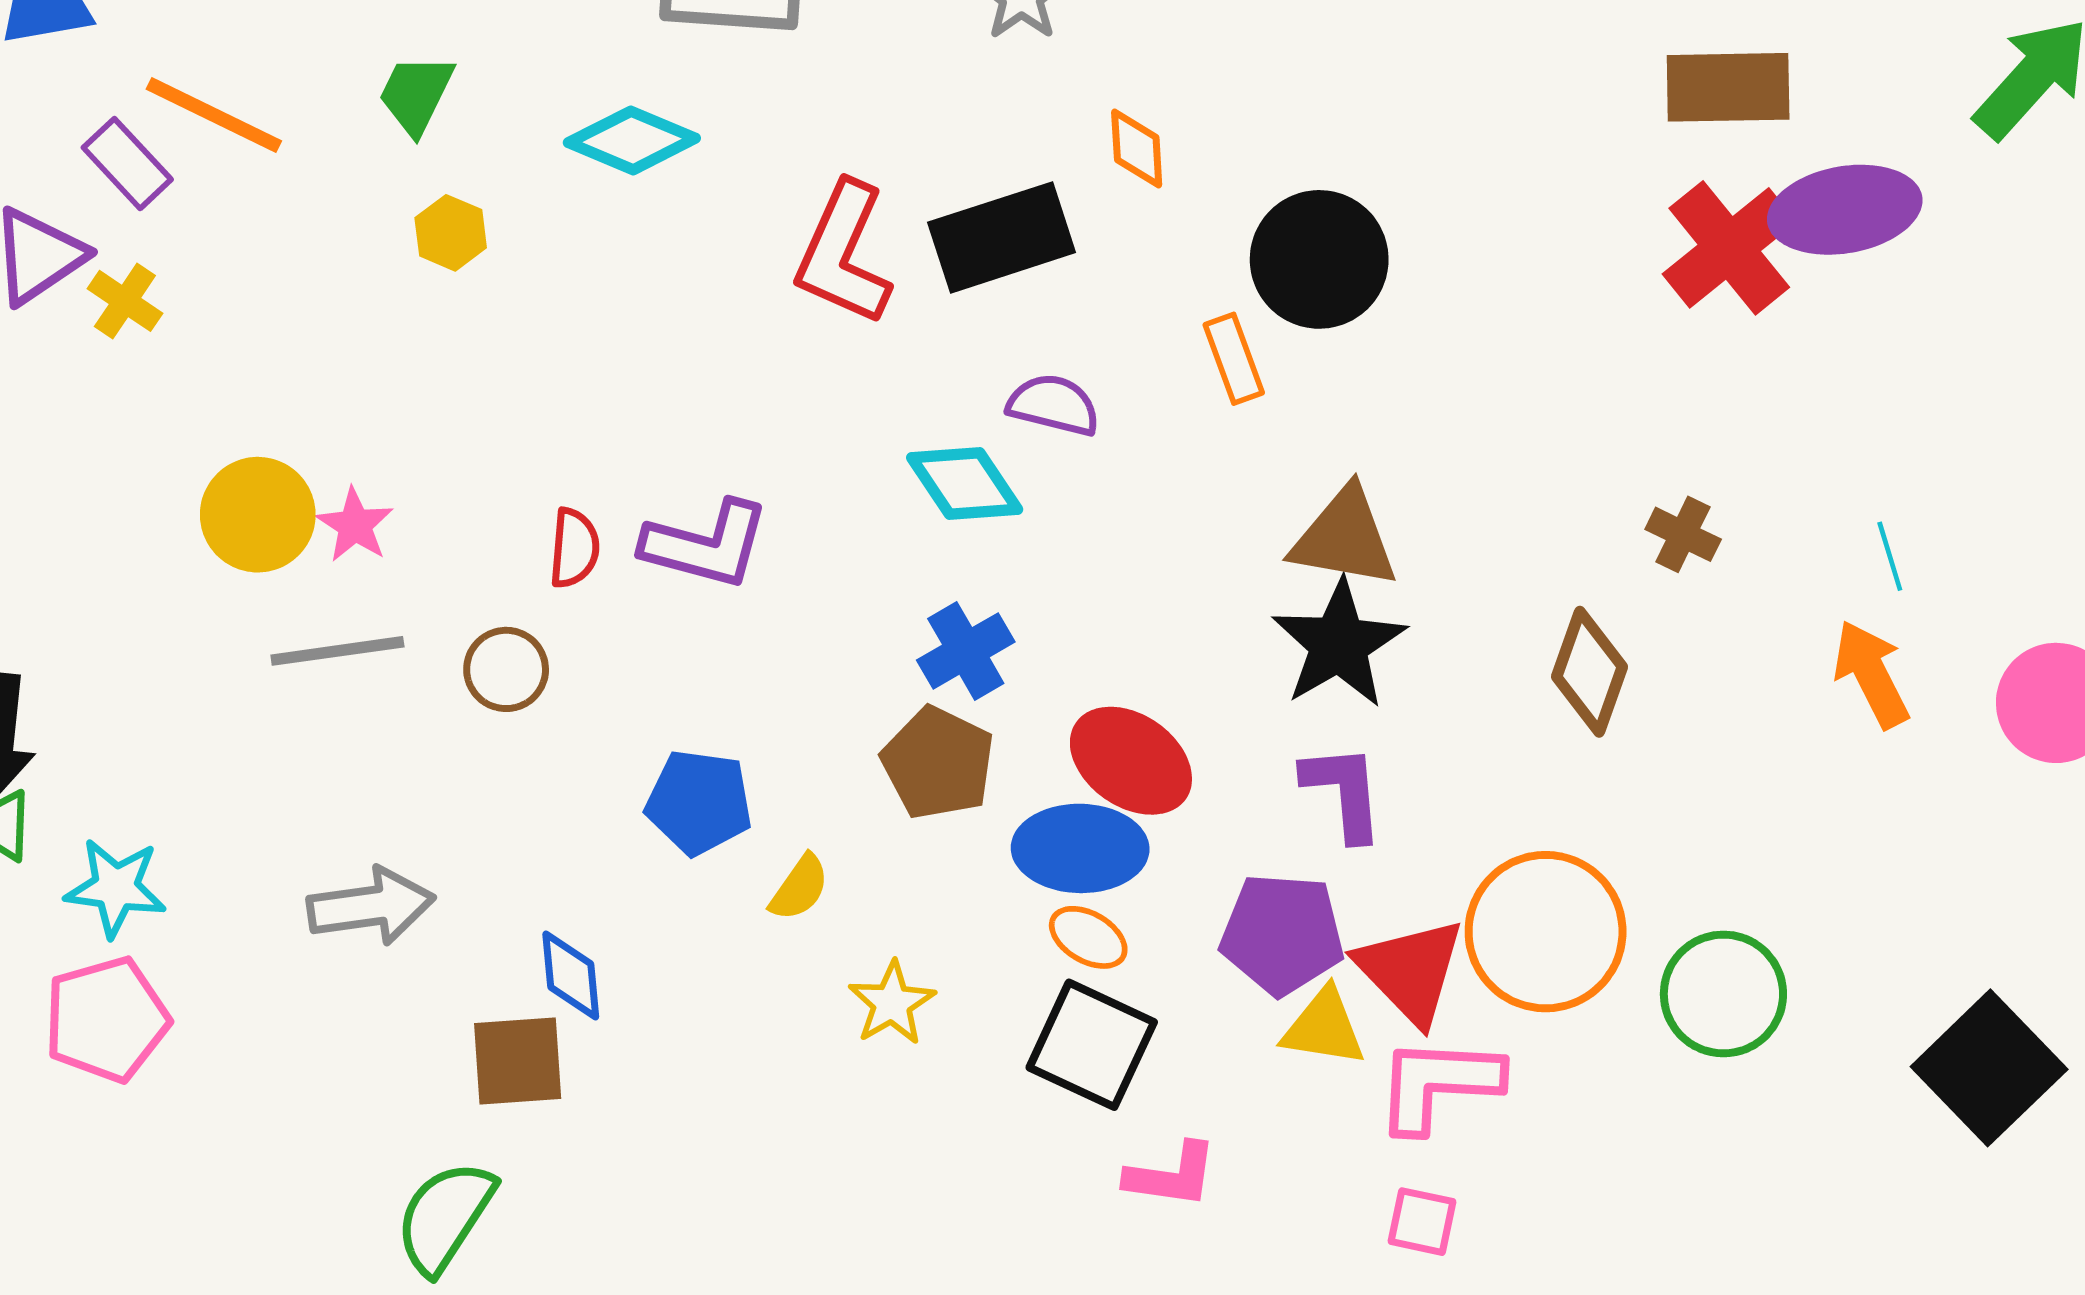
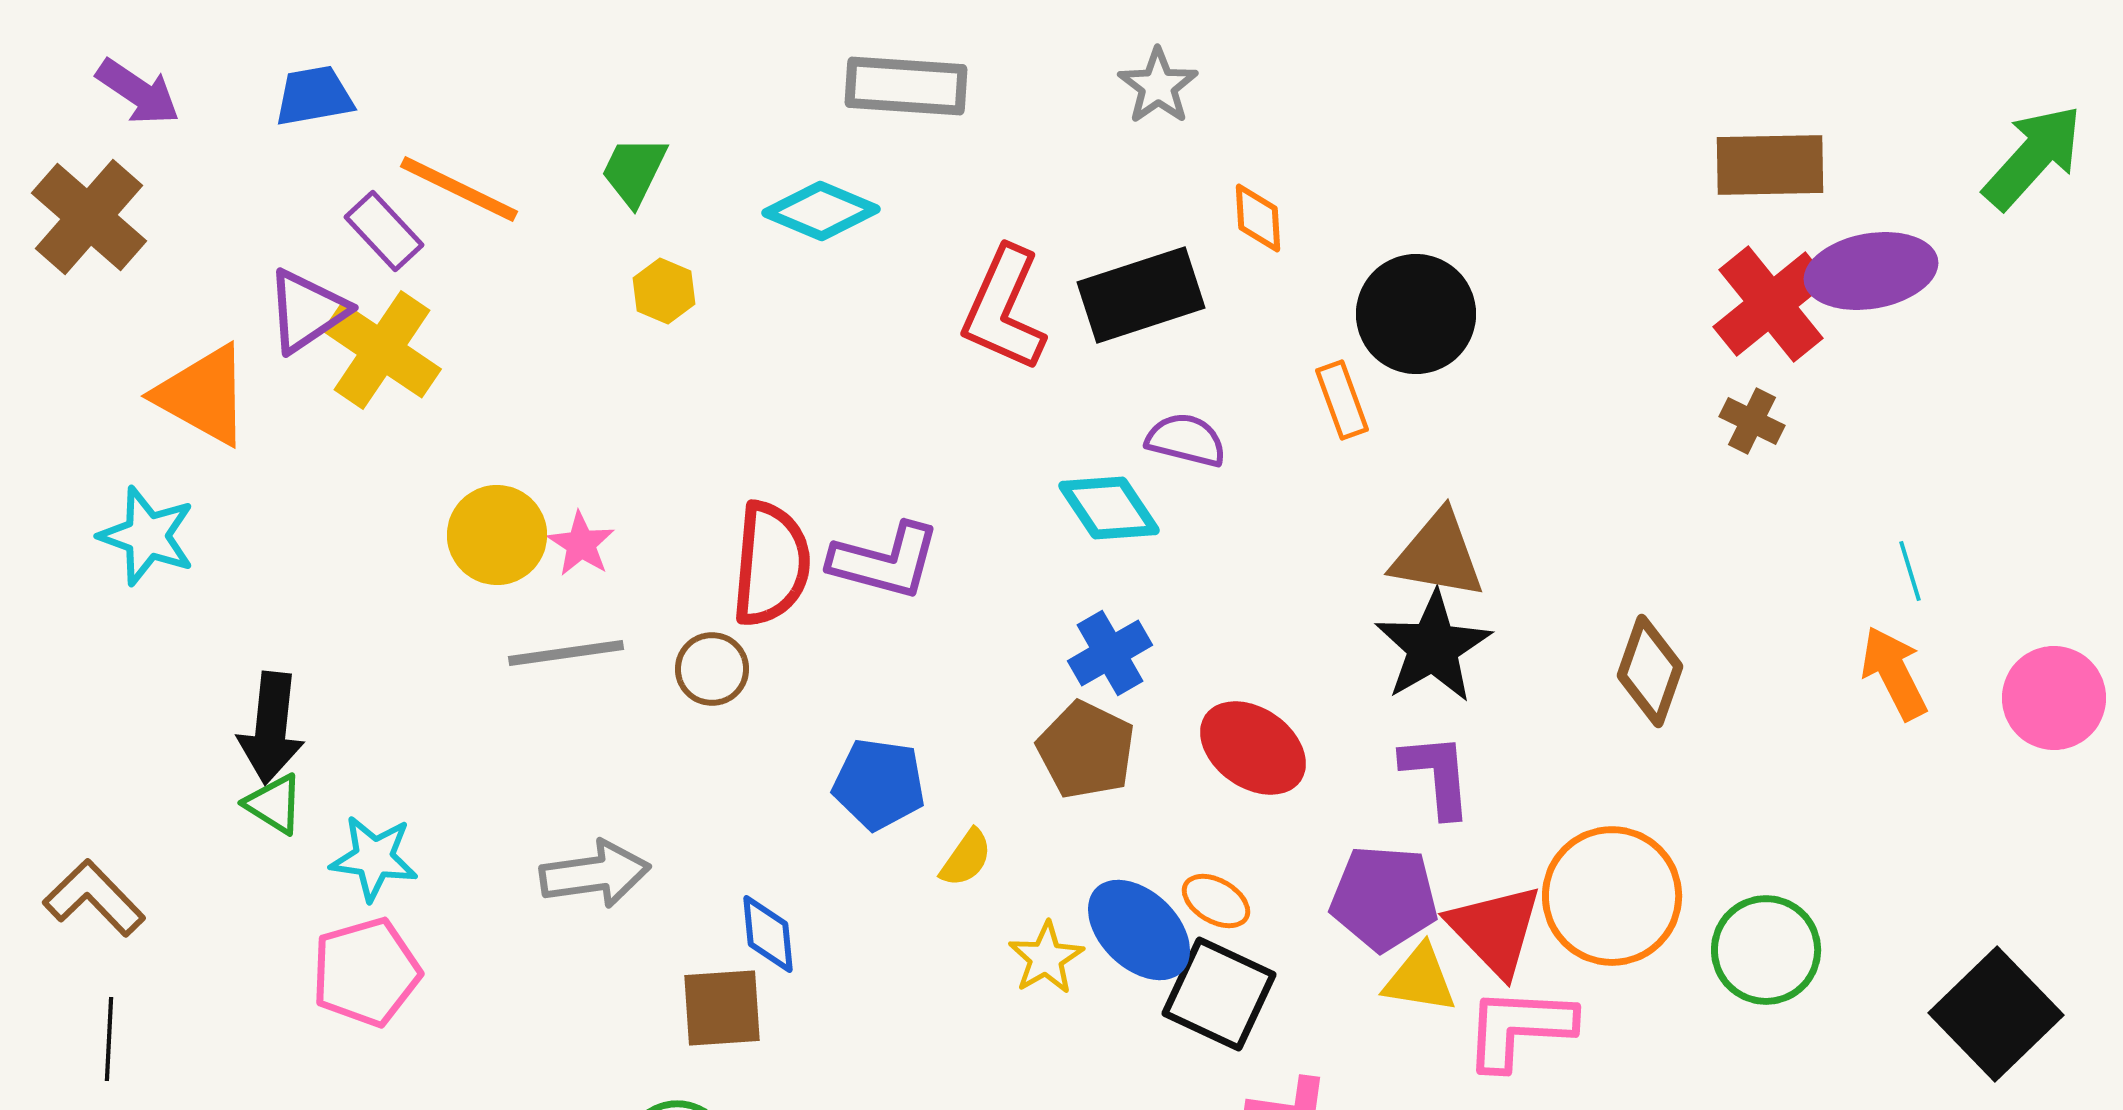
yellow cross: (125, 301) -> (382, 350), size x1.8
brown cross: (1683, 534) -> (1752, 421), moved
red semicircle: (574, 548) -> (771, 564), size x1.8
blue ellipse: (1080, 848) -> (1139, 930), moved, turned 43

